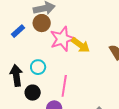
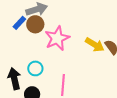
blue rectangle: (18, 31) -> (19, 23), moved
yellow arrow: (80, 45) -> (95, 45), moved

